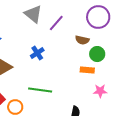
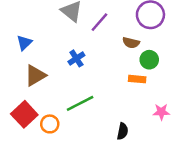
green line: (40, 90) -> (80, 103), turned -35
pink star: (100, 91) -> (161, 112), moved

